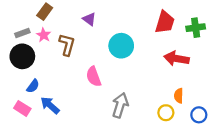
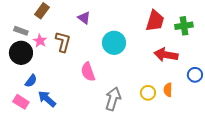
gray rectangle: (22, 33) -> (21, 31), turned 40
pink star: (44, 35) -> (40, 41), moved
yellow circle: (166, 113) -> (148, 93), moved
blue circle: (199, 115) -> (195, 75), moved

